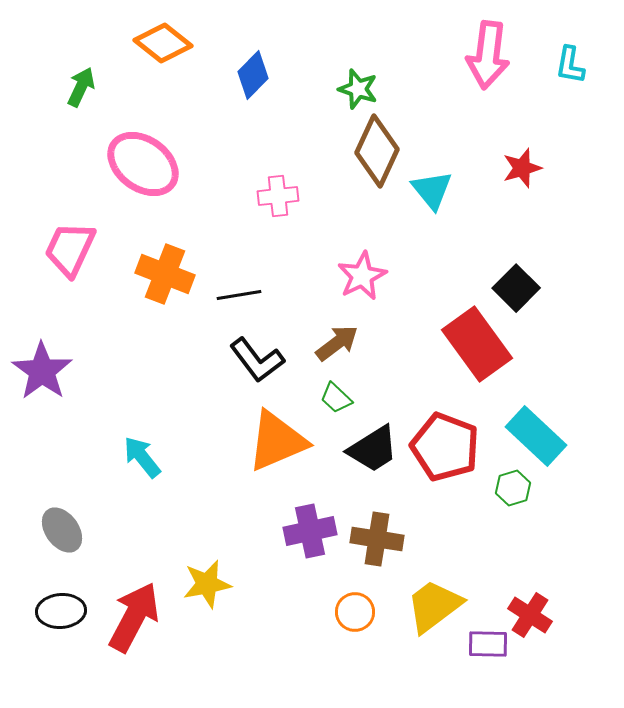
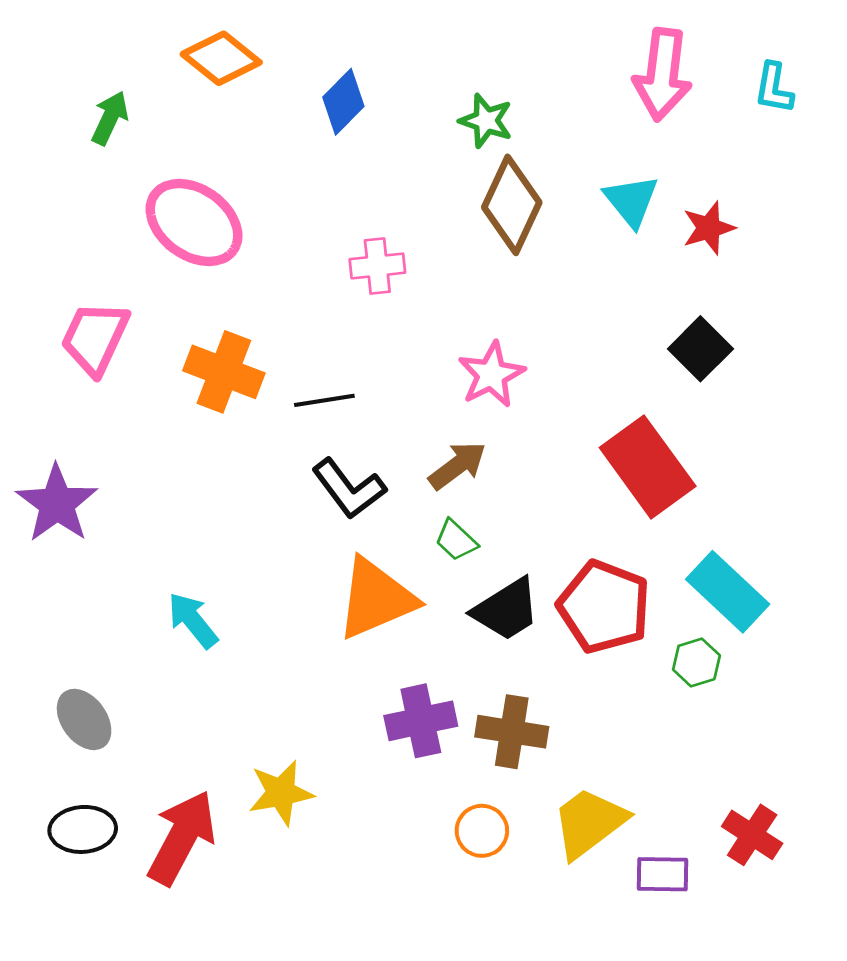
cyan triangle: (432, 190) -> (631, 201), moved
black square: (516, 288) -> (700, 349), moved
red cross: (530, 615) -> (752, 835), moved

